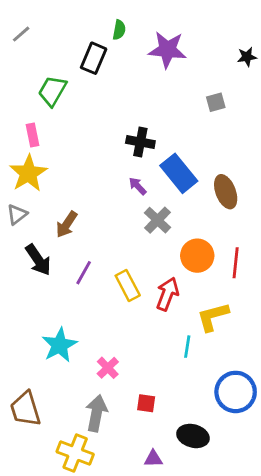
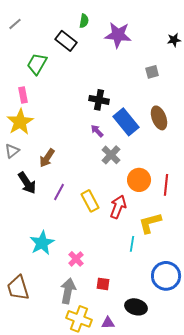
black rectangle: (94, 58) -> (66, 41), turned -75
brown ellipse: (226, 192) -> (159, 118), moved
yellow cross: (75, 453) -> (79, 319), moved

